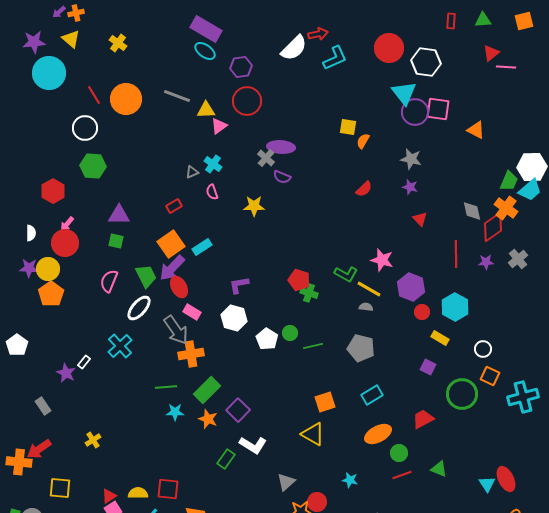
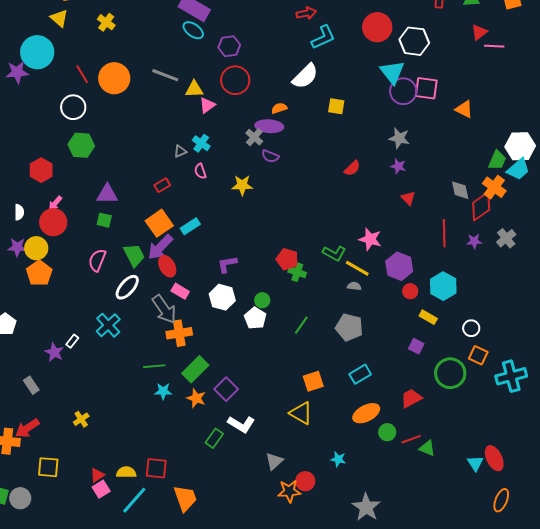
purple star: (34, 42) -> (17, 72), moved
white semicircle: (294, 48) -> (305, 76), moved
orange semicircle: (363, 141) -> (279, 108), moved, turned 42
green circle: (290, 333) -> (262, 300), moved
green line: (313, 346) -> (301, 325), turned -42
red line: (402, 475) -> (411, 439), moved

